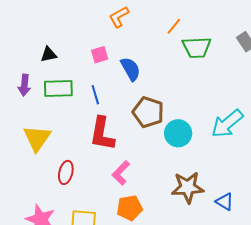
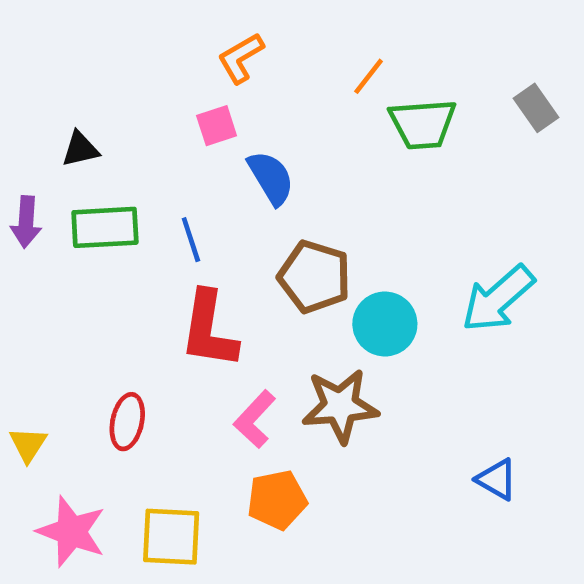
pink square: (100, 55) -> (217, 126), moved
yellow triangle: (37, 138) -> (28, 444), moved, size x0.6
brown star: (188, 187) -> (340, 406), moved

